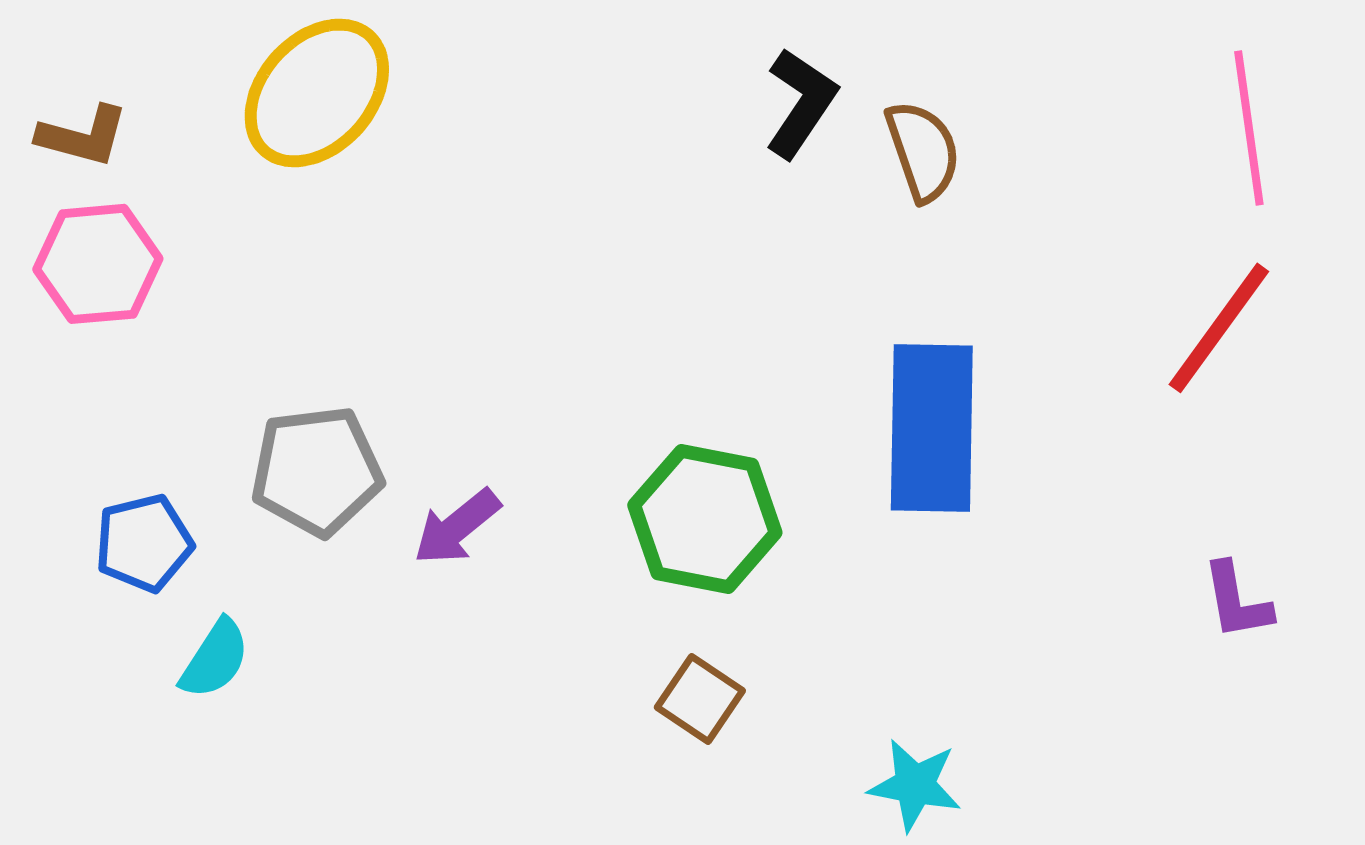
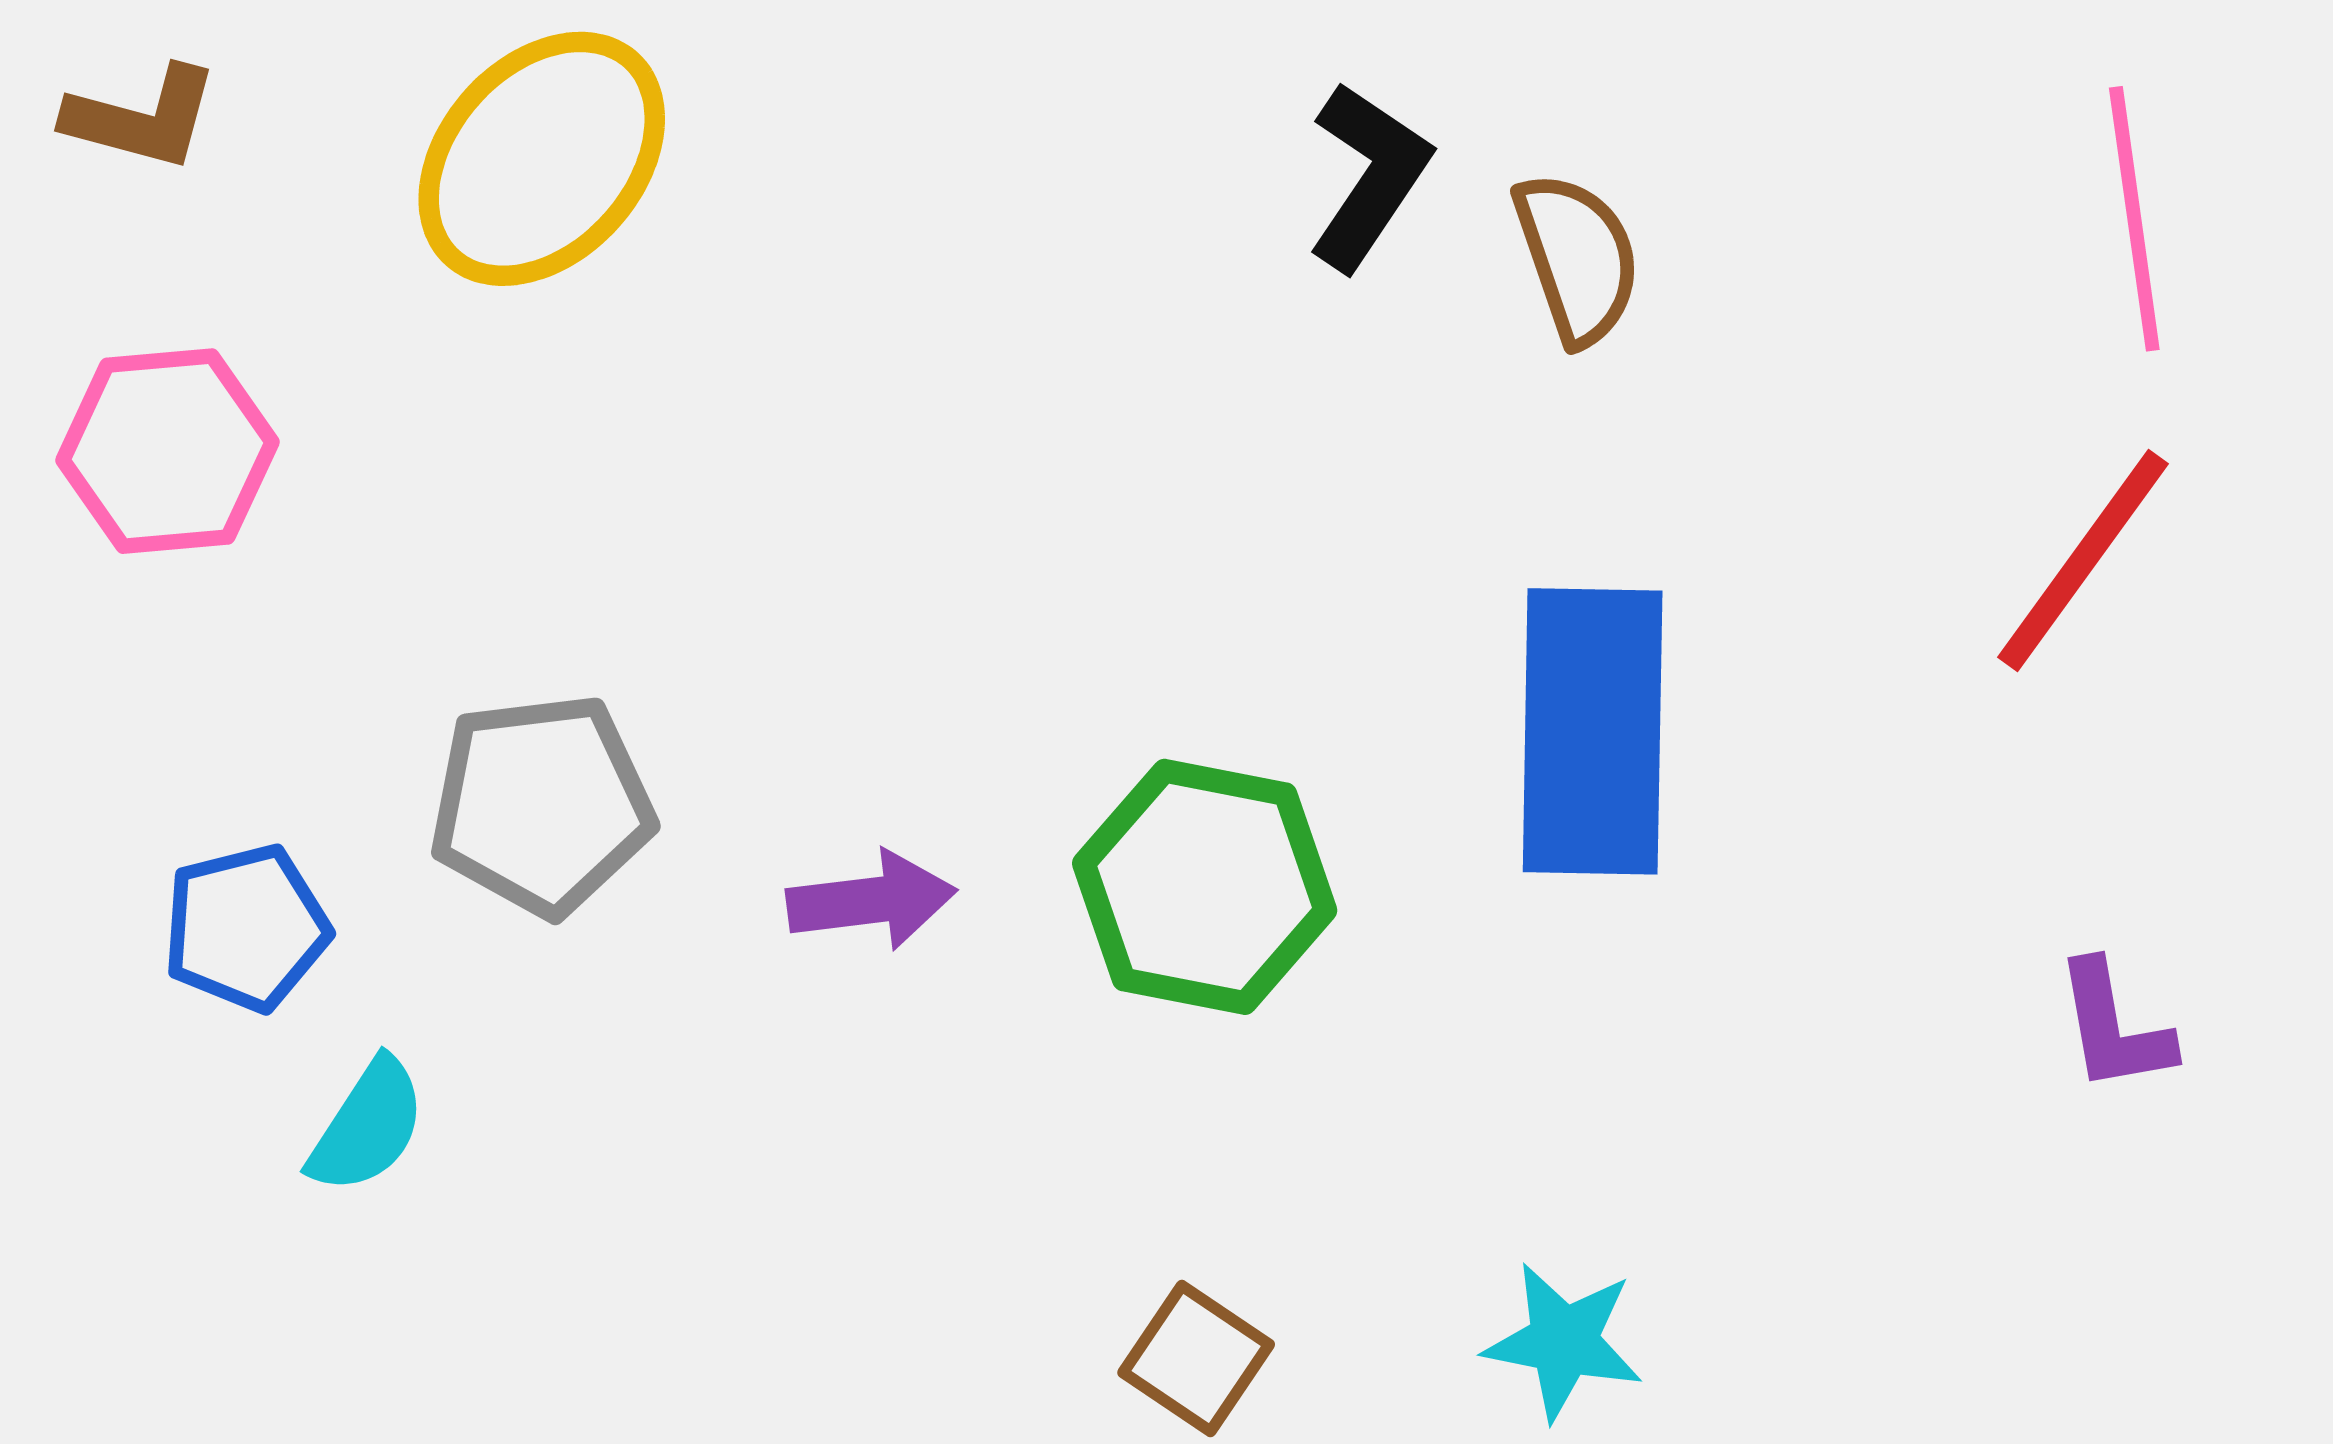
brown L-shape: (83, 136) -> (142, 118), moved
purple arrow: (457, 527) -> (871, 901), moved, turned -148
brown square: (700, 699) -> (1196, 1358), moved

